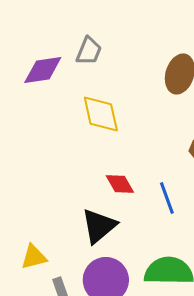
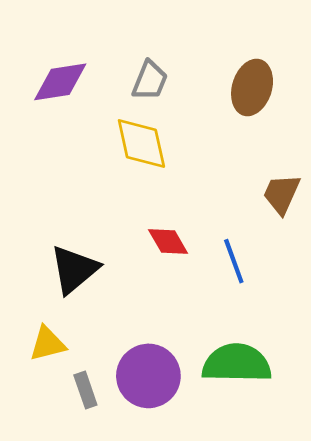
gray trapezoid: (89, 51) -> (150, 80), moved
black triangle: (99, 226) -> (74, 270), moved

